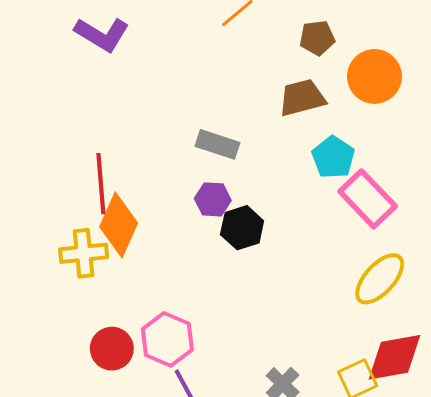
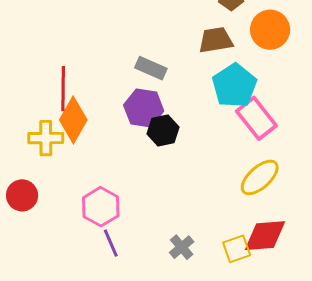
cyan pentagon: (333, 157) -> (234, 86), size x1.4
purple hexagon: (213, 199) -> (144, 108), size x1.5
red circle: (112, 349) -> (22, 195), moved

